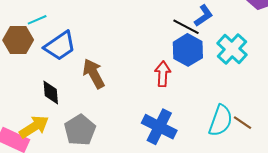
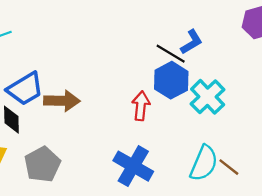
blue trapezoid: (60, 46) -> (25, 89), moved
cyan cross: (232, 49) -> (208, 97), moved
brown arrow: (94, 74) -> (62, 101), turned 116

